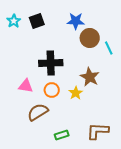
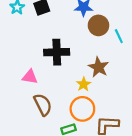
orange circle: (52, 90) -> (82, 109), moved, size x1.5
brown semicircle: (38, 112) -> (43, 105), turned 95

